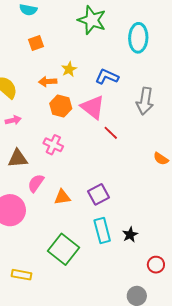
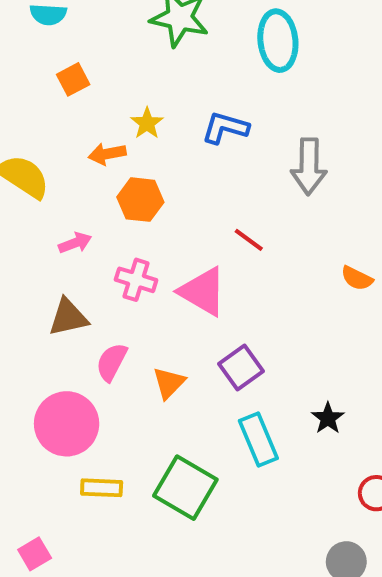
pink triangle: (93, 107) -> (203, 292), moved
pink arrow: (13, 120) -> (75, 243), moved
orange triangle: (62, 197) -> (169, 383), turned -30
black star: (130, 235) -> (328, 418), moved
yellow rectangle: (21, 275) -> (102, 488), moved

